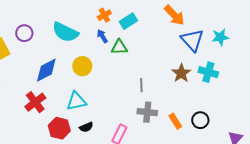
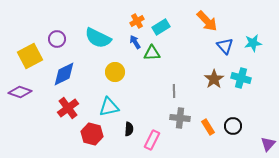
blue triangle: (192, 40) -> (225, 46), size x0.7
blue diamond: (46, 70) -> (64, 74), moved
black semicircle: (86, 127) -> (129, 129), moved, turned -64

